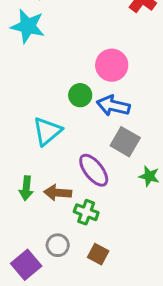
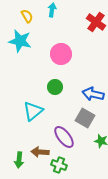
pink circle: (112, 65) -> (61, 54), moved
blue arrow: (113, 106) -> (93, 94), moved
green arrow: (26, 188) -> (19, 160), moved

